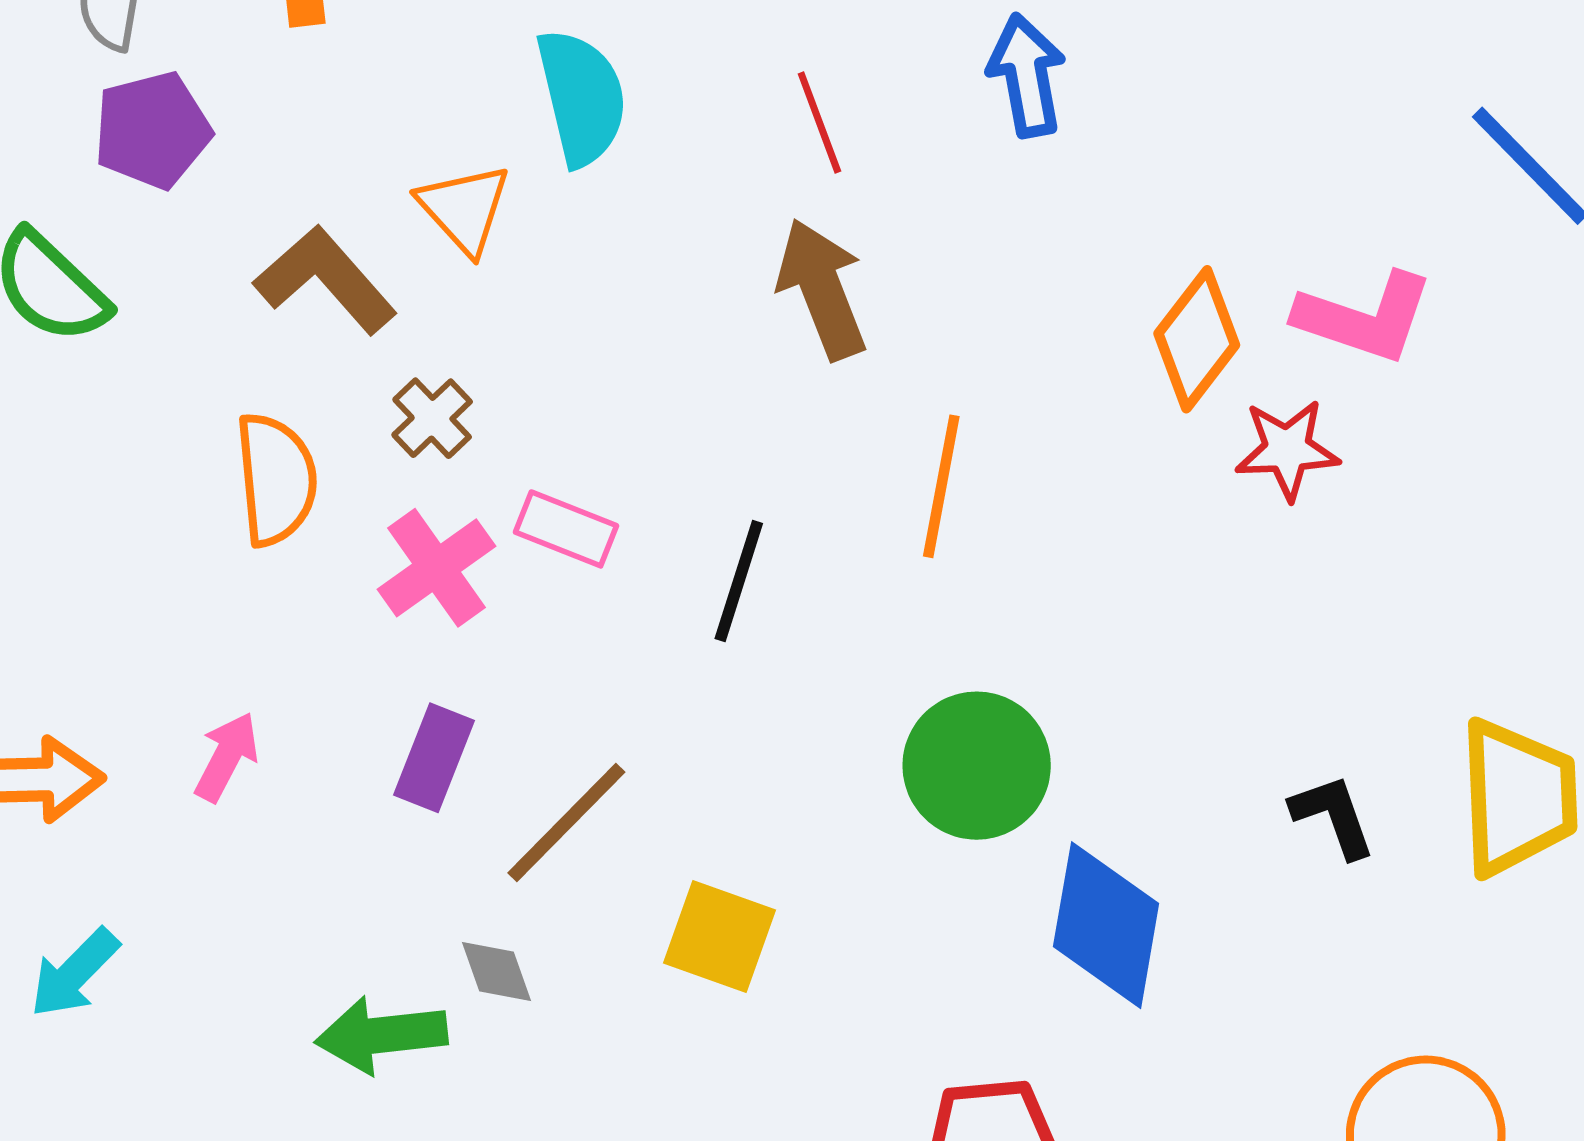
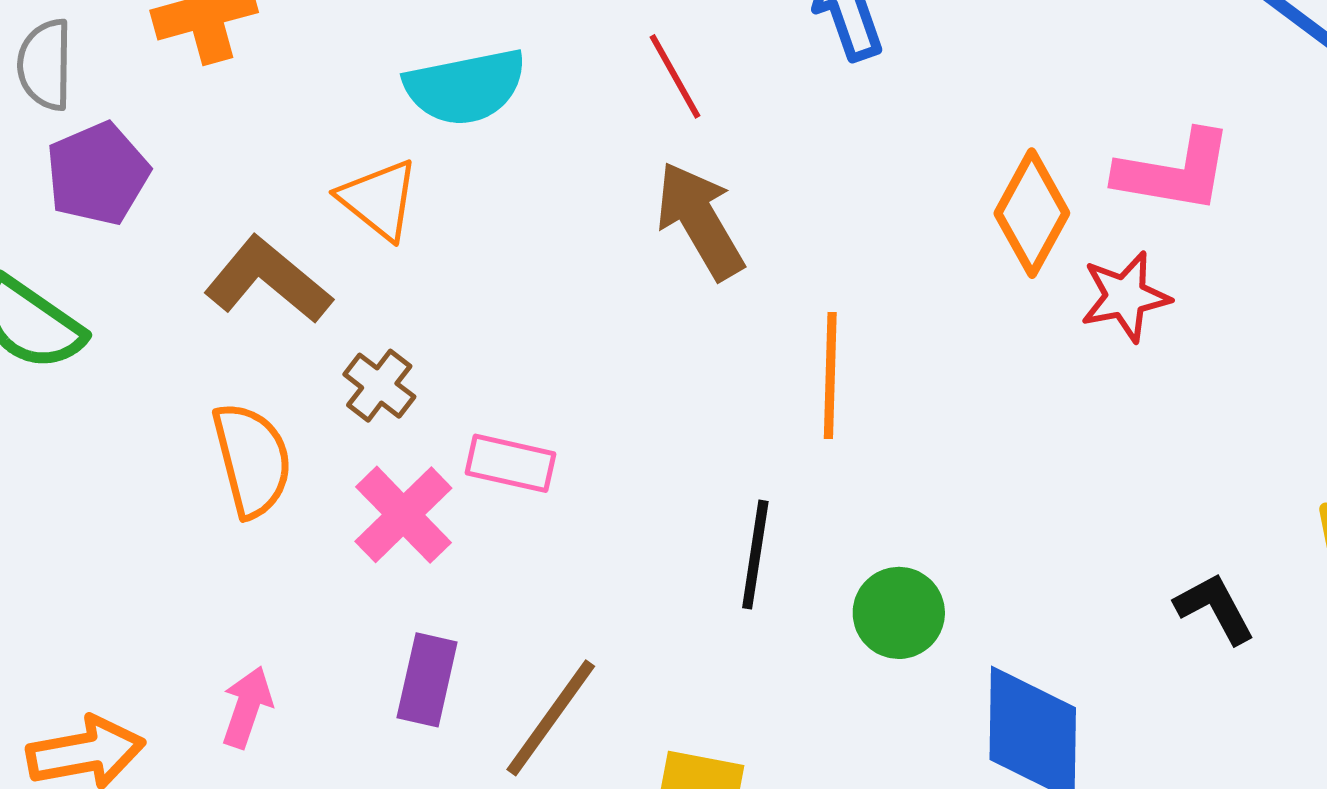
cyan semicircle: (582, 97) -> (465, 87), turned 101
black line: (739, 581) -> (755, 555), moved
green circle: (977, 766) -> (899, 613), size x0.7

